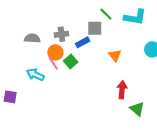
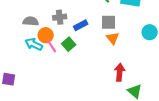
gray square: (95, 28) -> (109, 22), moved
orange circle: (55, 52) -> (46, 35), moved
cyan arrow: (35, 75) -> (34, 44), moved

